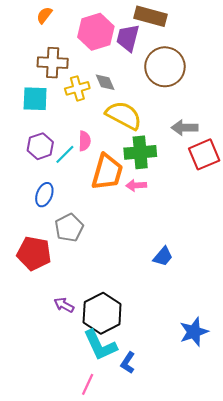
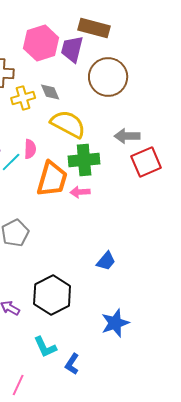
black hexagon: (102, 313) -> (52, 295), moved
blue star: (194, 332) -> (115, 323), moved
cyan L-shape: (100, 345) -> (45, 347), size x0.7
pink line: (88, 384) -> (18, 385), moved

